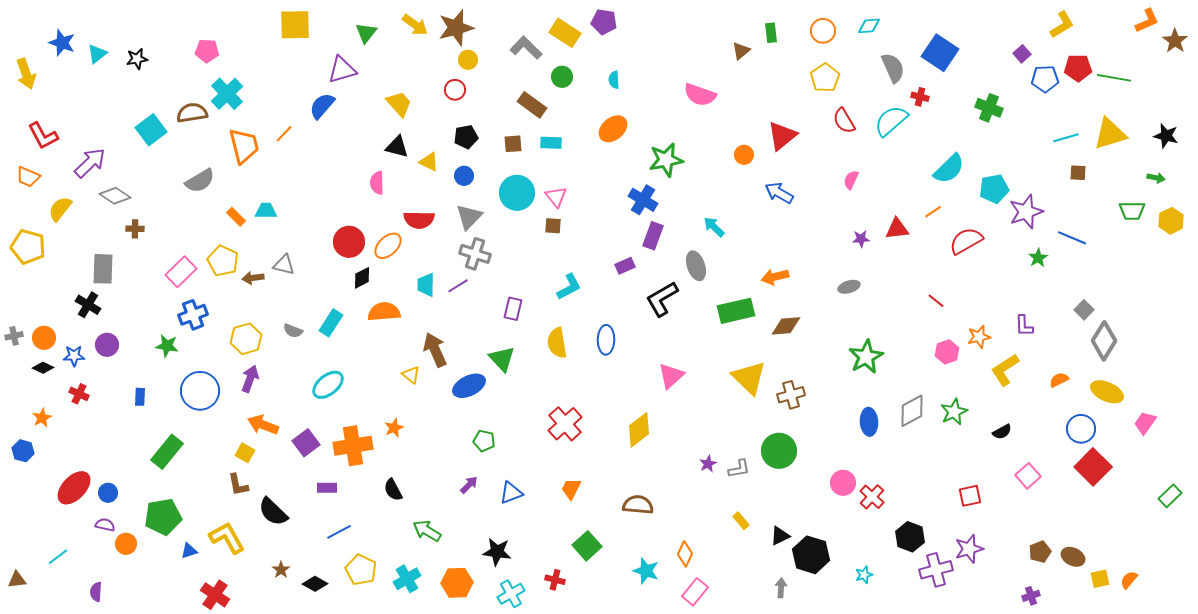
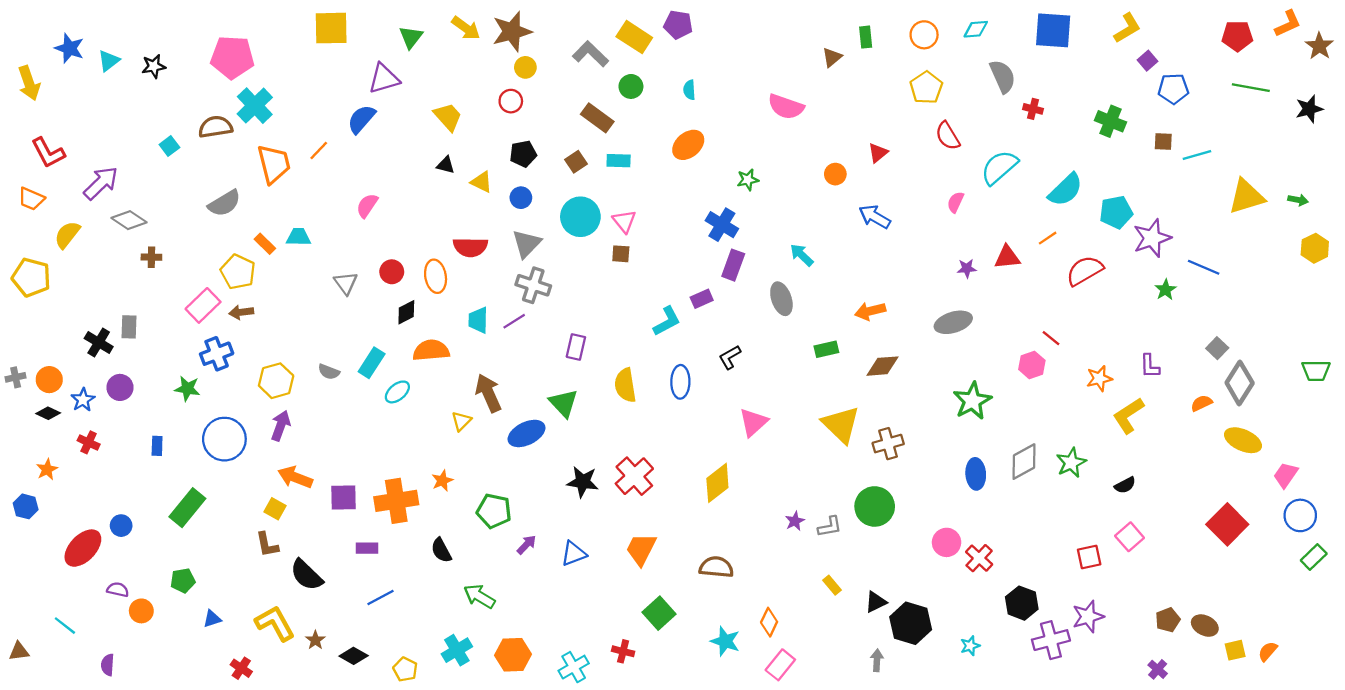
yellow L-shape: (1062, 25) -> (1127, 28), moved
pink pentagon: (207, 51) -> (232, 57), size x1.6
blue square: (940, 53) -> (1053, 30), moved, turned -30
red pentagon: (1078, 68) -> (1237, 36), moved
cyan semicircle: (891, 121) -> (999, 167), moved
cyan square: (151, 130) -> (169, 146), size x0.6
yellow triangle: (1110, 134) -> (1246, 197), moved
red triangle: (782, 136) -> (878, 153), size x0.6
black star: (1166, 136) -> (1309, 109), moved, turned -30
brown square: (513, 144) -> (576, 162), turned -30
black triangle: (397, 147) -> (446, 165), size x0.7
green star: (666, 160) -> (748, 180), size x0.6
brown square: (1078, 173) -> (1163, 142), moved
pink semicircle: (377, 183) -> (367, 206), moved, turned 35
green trapezoid: (1132, 211) -> (1316, 371), moved
red circle: (349, 242) -> (392, 272), size x0.7
orange ellipse: (388, 246) -> (436, 276), turned -56
yellow pentagon: (223, 261) -> (238, 272), moved
gray triangle: (284, 265) -> (346, 283), moved, turned 40
gray rectangle: (103, 269) -> (129, 327), moved, size x0.7
brown arrow: (253, 278) -> (241, 312), moved
cyan L-shape: (569, 287) -> (667, 321), moved
gray ellipse: (849, 287) -> (953, 322), size x1.5
black L-shape: (662, 299) -> (730, 357), moved, size x0.6
green rectangle: (736, 311) -> (826, 349), size x0.6
pink hexagon: (947, 352) -> (1032, 365), moved
blue star: (74, 356) -> (83, 400), turned -30
yellow triangle: (411, 375) -> (461, 421), turned 36
orange semicircle: (1059, 380) -> (1201, 403), moved
cyan ellipse: (328, 385) -> (397, 392), moved, size x0.7
blue circle: (1081, 429) -> (1300, 515), moved
green pentagon: (484, 441) -> (494, 511), moved, size x1.4
purple square: (306, 443) -> (343, 497), turned 36
pink square: (1028, 476) -> (1130, 537), moved
orange trapezoid: (571, 489) -> (641, 549), size x1.4
blue circle: (108, 493) -> (121, 526), moved
green pentagon: (163, 517) -> (183, 581), size x0.6
yellow L-shape: (227, 538) -> (275, 623), moved
black star: (497, 552) -> (583, 482), moved
cyan line: (58, 557) -> (65, 626), turned 75
yellow pentagon: (361, 570) -> (405, 669), moved, size x0.7
red cross: (215, 595) -> (241, 668), size x0.7
purple cross: (1031, 596) -> (1158, 669), turned -30

